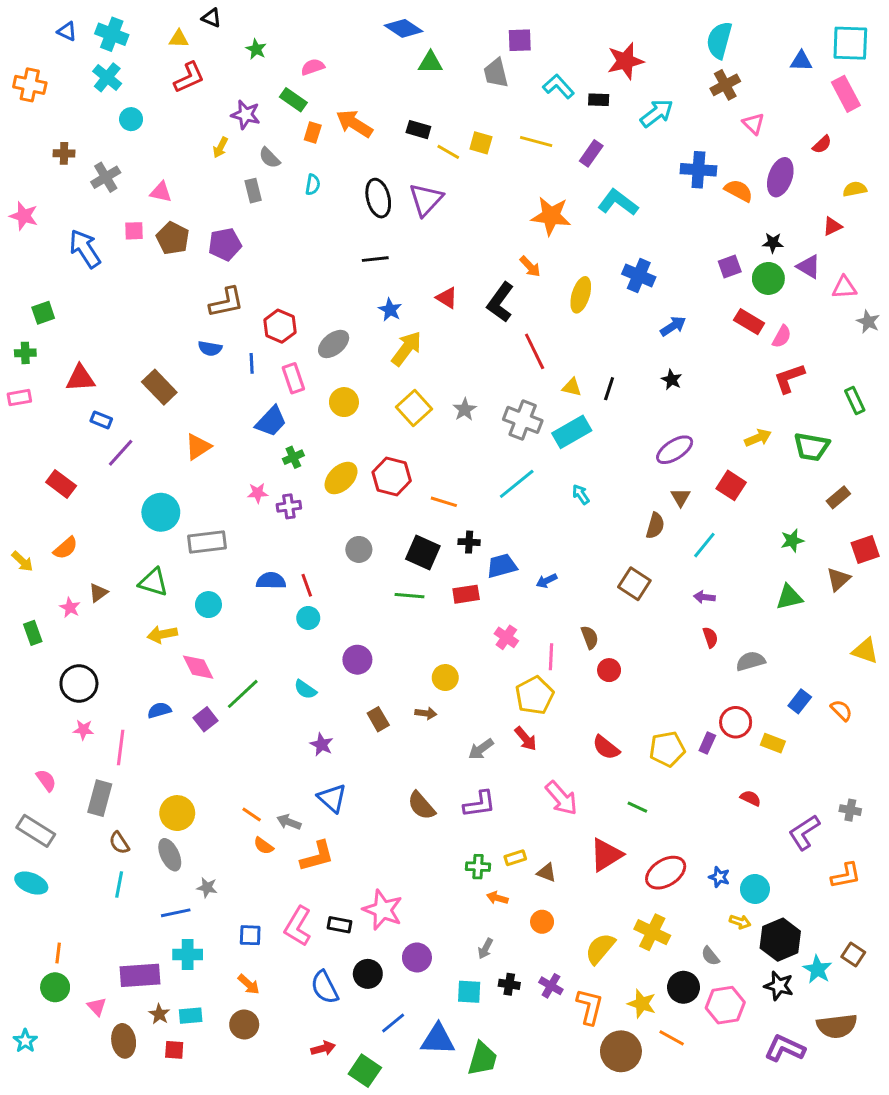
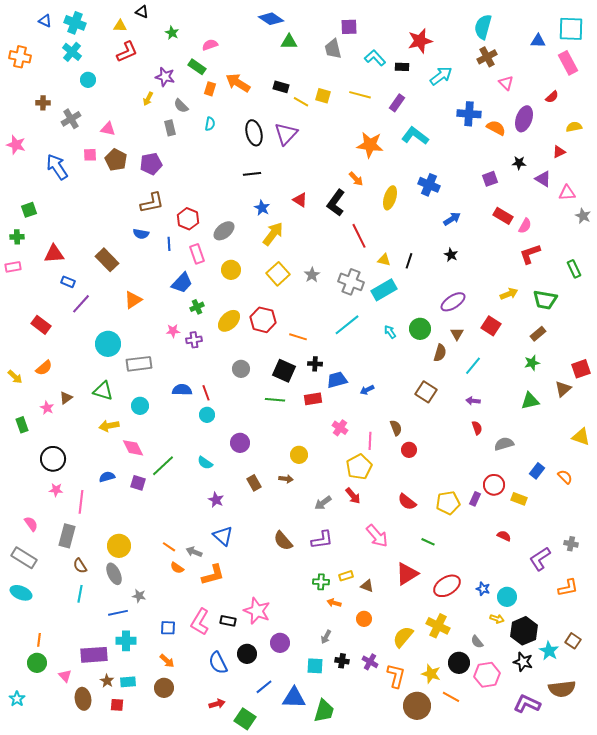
green circle: (768, 278) -> (420, 329), moved
brown rectangle: (838, 497) -> (538, 334), moved
purple square: (205, 719) -> (138, 483), turned -35

